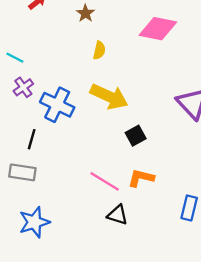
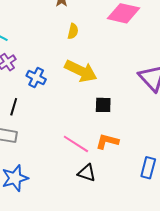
blue cross: (57, 105) -> (36, 77), size x0.7
black square: (136, 136) -> (103, 105), turned 30

